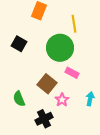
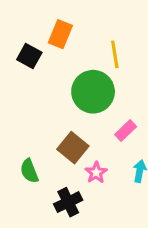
black square: (19, 44) -> (29, 56), moved
pink rectangle: (72, 73) -> (126, 131), moved, turned -72

